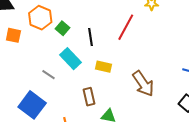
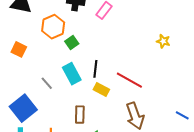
red line: (126, 27) -> (129, 80), moved, turned 76
orange square: (13, 35) -> (19, 49), moved
black line: (91, 37) -> (95, 69), moved

